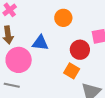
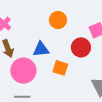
orange square: (72, 71) -> (60, 68), moved

